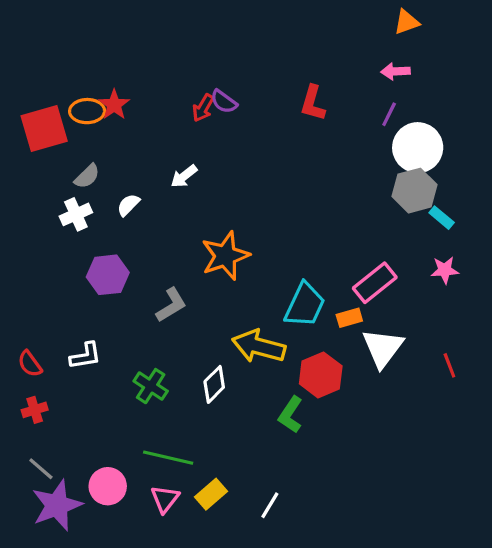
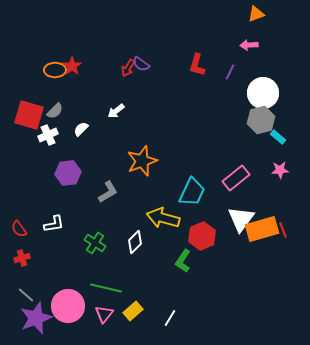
purple line: (389, 114) -> (230, 72), moved
red square: (44, 129) -> (29, 115), moved, turned 32
orange rectangle: (349, 318) -> (262, 229), moved, size x2.0
pink circle: (108, 486) -> (68, 306), size x1.4

